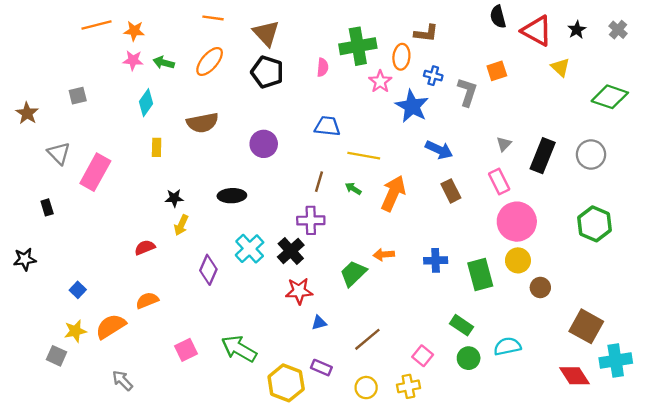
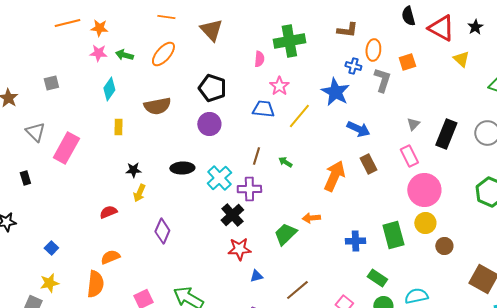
orange ellipse: (401, 57) -> (373, 50), moved
black pentagon: (267, 72) -> (212, 88), moved
pink star: (380, 81) -> (279, 86), moved
yellow line: (364, 156) -> (299, 116), moved, turned -60
orange arrow: (393, 193) -> (334, 176), moved
cyan cross: (250, 249) -> (219, 178), moved
blue cross: (436, 260) -> (355, 241), moved
orange semicircle: (111, 326) -> (95, 284), moved, turned 128

